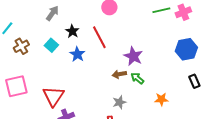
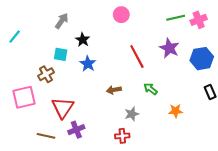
red line: (99, 37) -> (137, 56), moved
cyan square: (51, 45) -> (61, 54), turned -32
brown cross: (21, 46) -> (46, 74), moved
purple star: (133, 56) -> (169, 48), moved
brown arrow: (119, 74) -> (114, 90), moved

